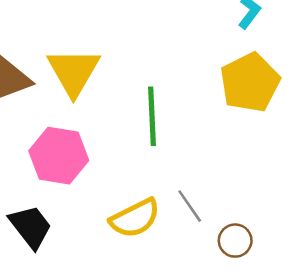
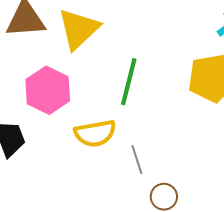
yellow semicircle: (135, 218) -> (95, 133), moved

